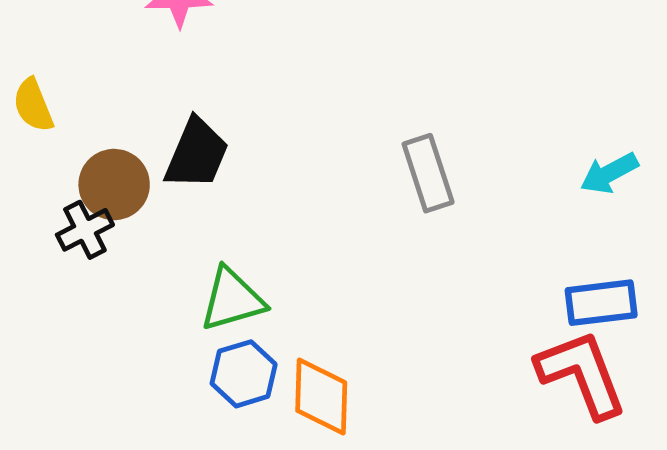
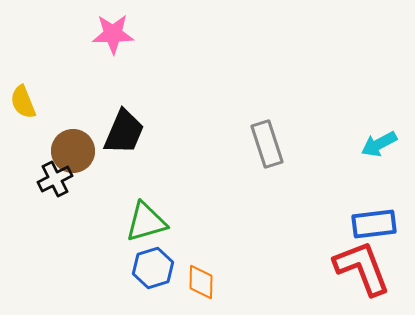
orange diamond: (321, 397) -> (201, 282), size x0.7

